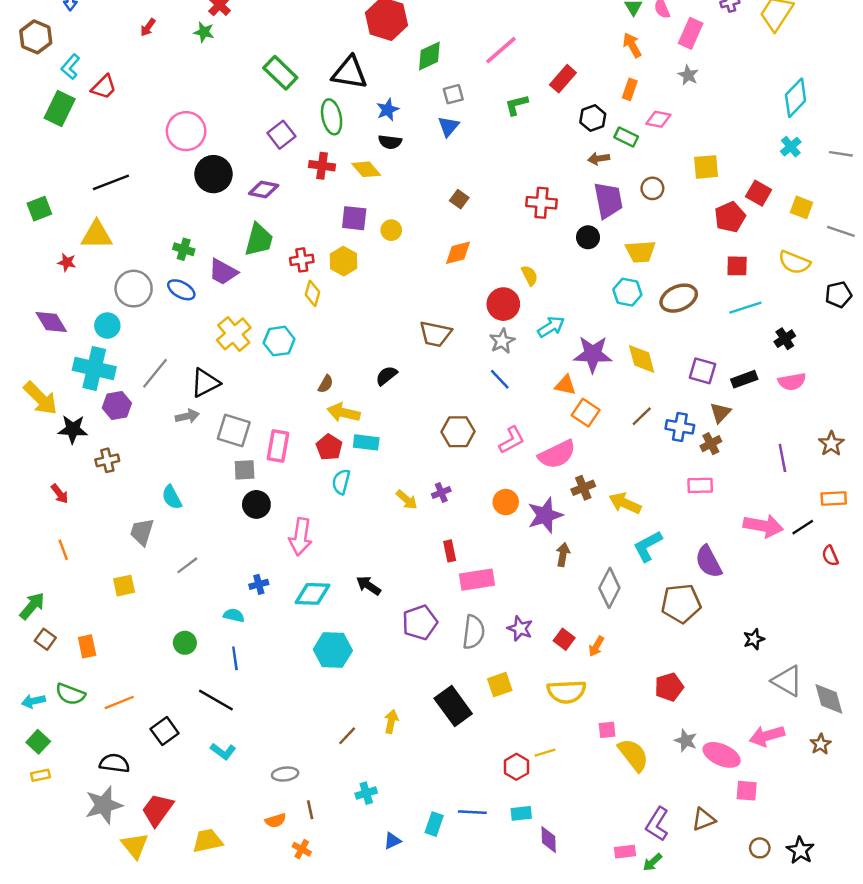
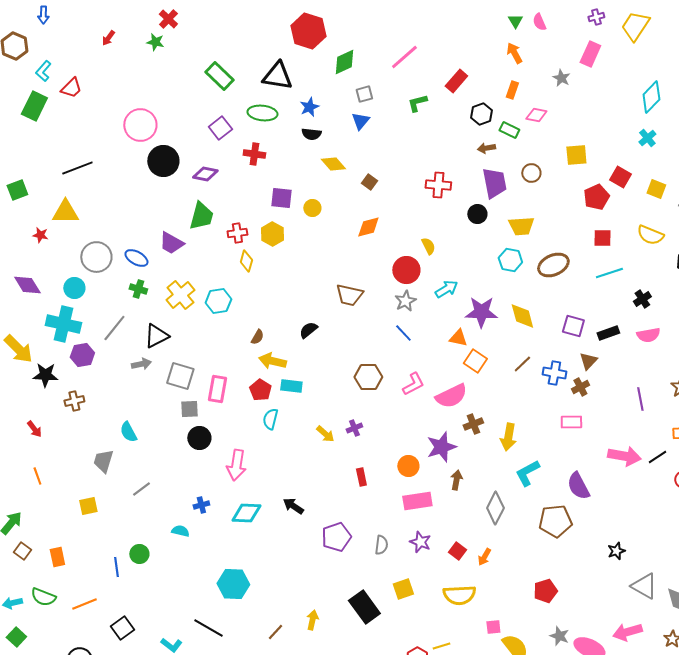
pink rectangle: (691, 33) -> (590, 54), moved
green ellipse: (332, 117) -> (262, 113), turned -72
yellow diamond: (366, 169) -> (333, 164), moved
green cross: (184, 249) -> (138, 289), moved
orange circle: (506, 502) -> (408, 466), moved
yellow arrow: (625, 503) -> (508, 437), turned -104
pink rectangle: (477, 580) -> (417, 501), moved
gray semicircle: (474, 632) -> (381, 545), size x0.7
cyan hexagon: (333, 650) -> (233, 584), moved
blue line: (235, 658) -> (116, 567), moved
black line: (216, 700) -> (208, 628), moved

